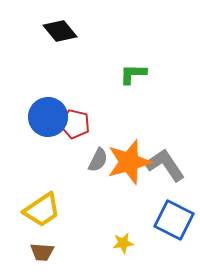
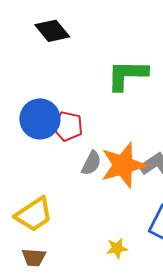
green L-shape: (133, 74) -> (127, 75), size x1.5

